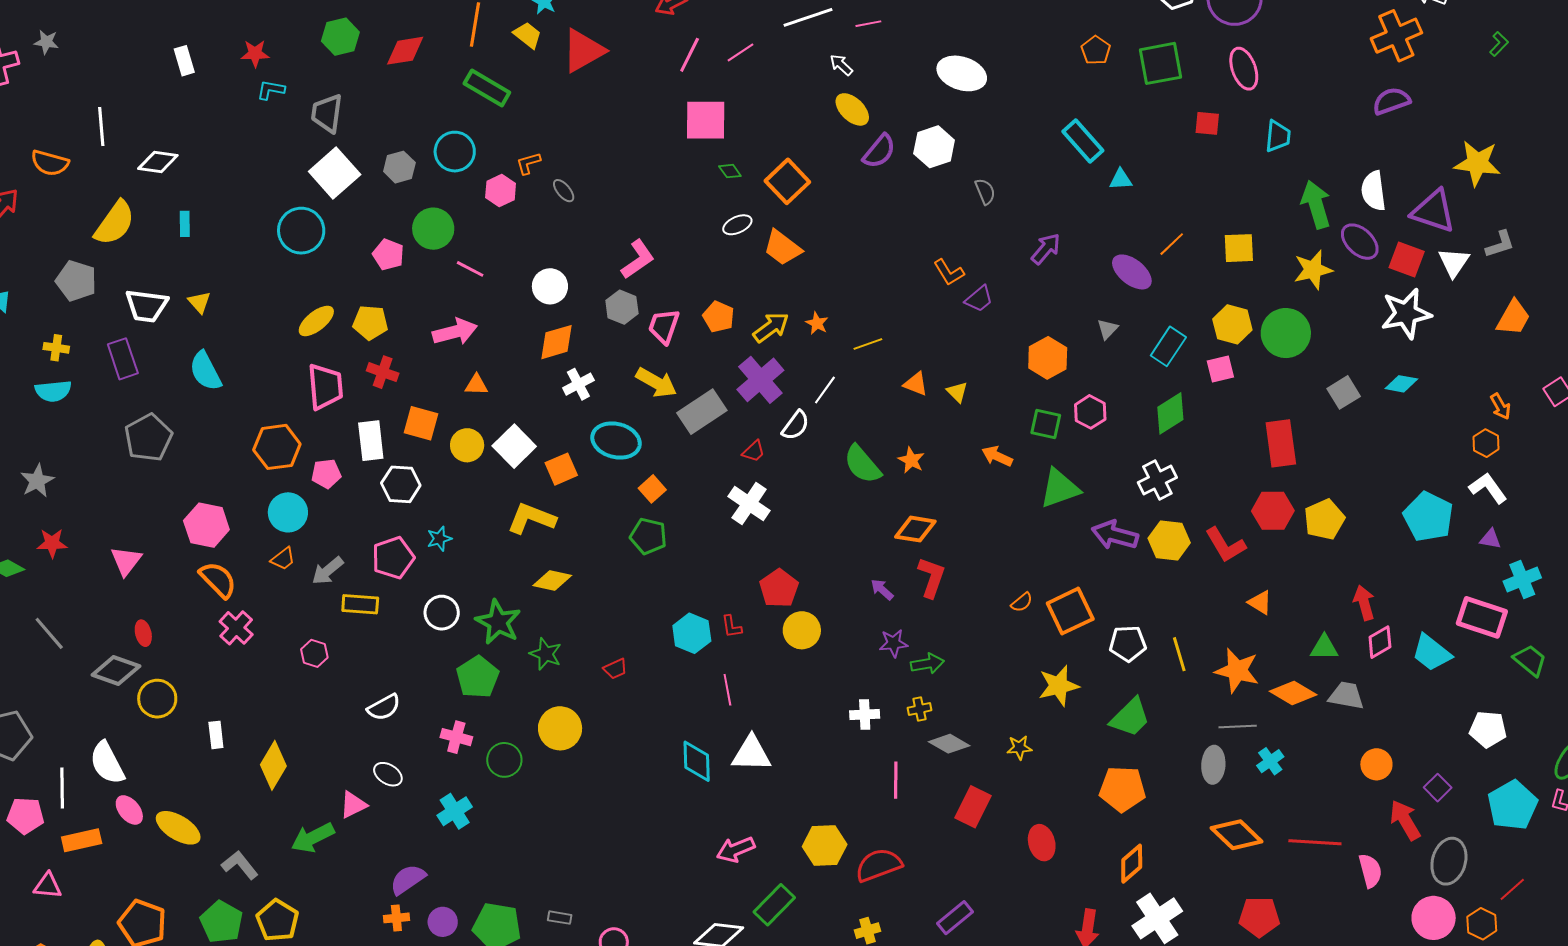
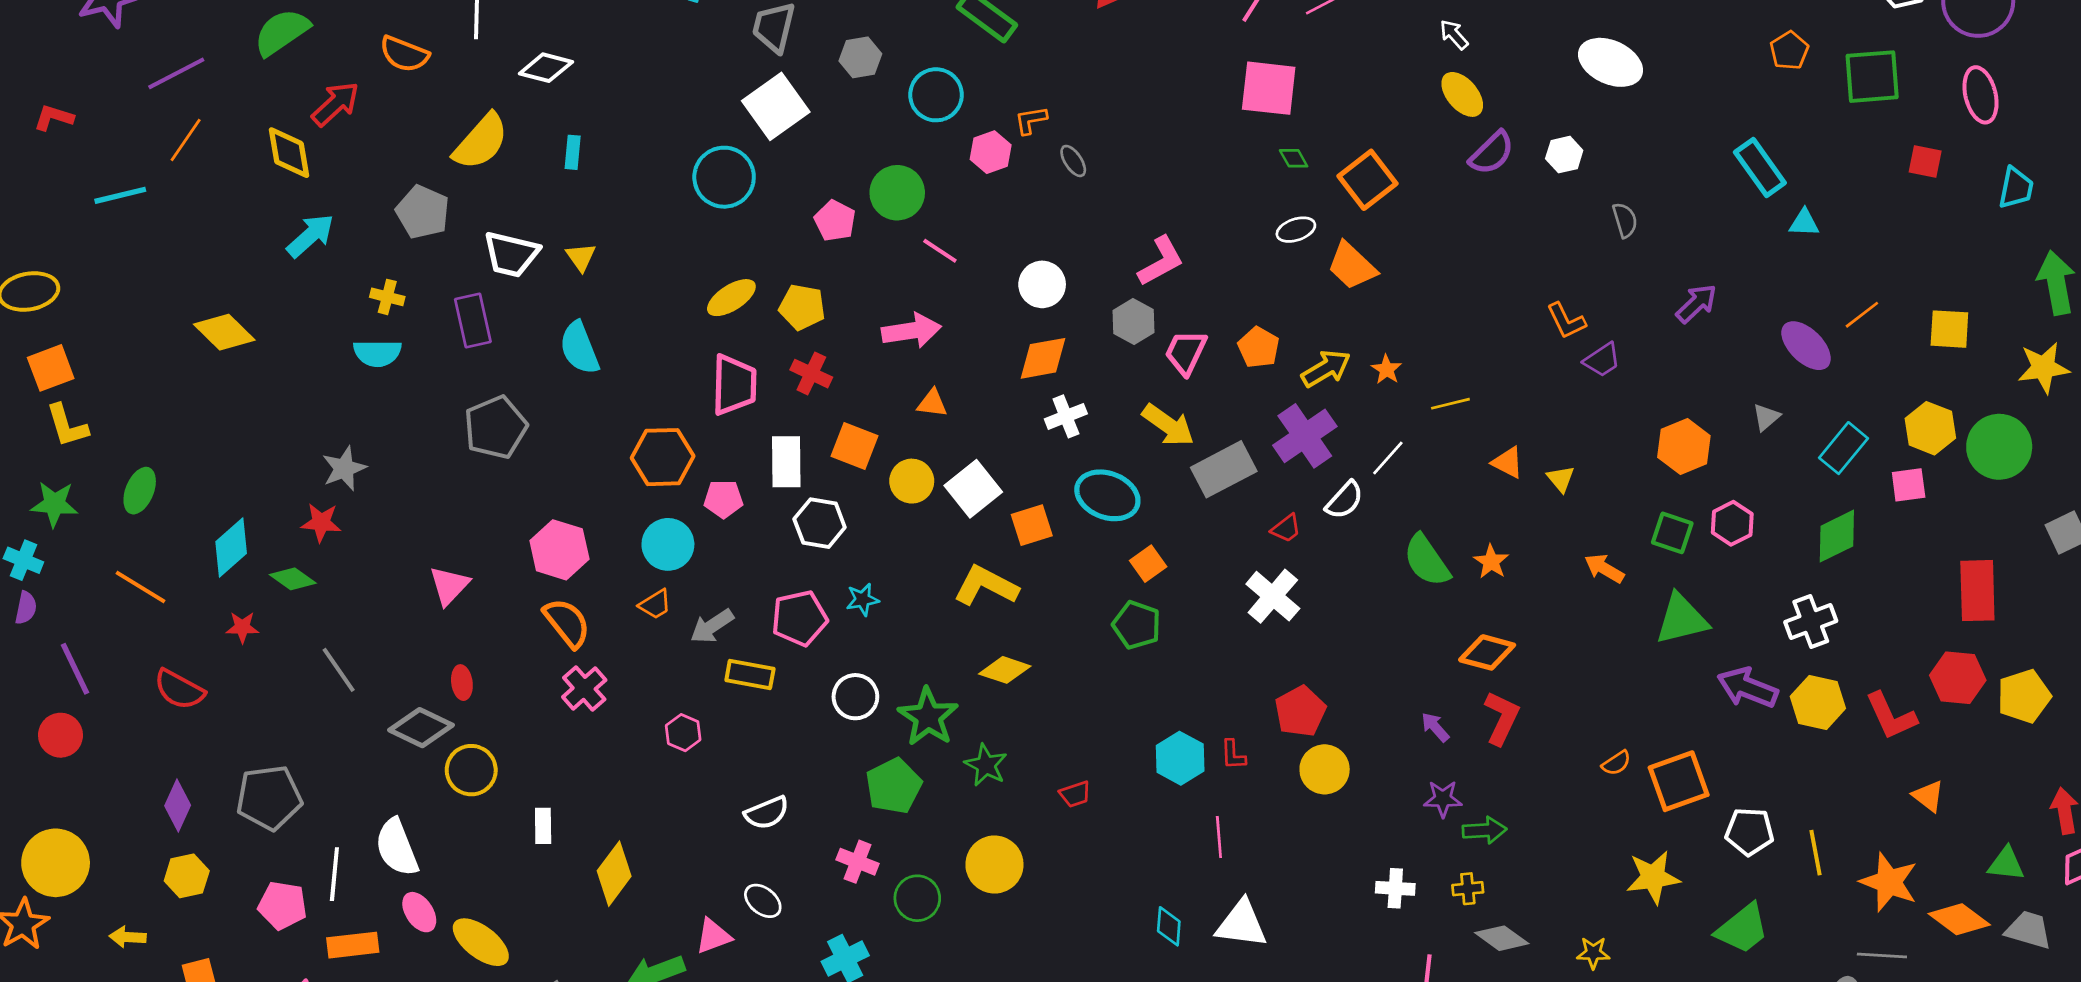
white hexagon: (934, 147) -> (1564, 155), size x0.7
gray hexagon: (399, 167) -> (860, 57), moved
red star: (52, 543) -> (321, 522), moved
cyan diamond: (697, 761) -> (1169, 926), size x0.7

